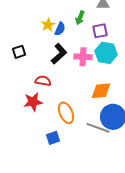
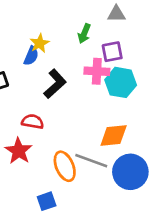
blue semicircle: (60, 29) -> (31, 56), moved
pink cross: (83, 57) -> (97, 71), moved
red star: (33, 102) -> (19, 151), turned -30
gray line: (98, 128) -> (91, 161), moved

